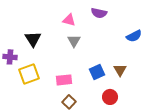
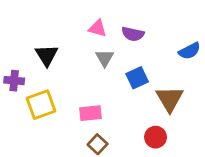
purple semicircle: (99, 13) -> (133, 34), moved
brown triangle: (120, 70) -> (170, 99), size x1.5
blue square: (97, 72) -> (137, 78), moved

